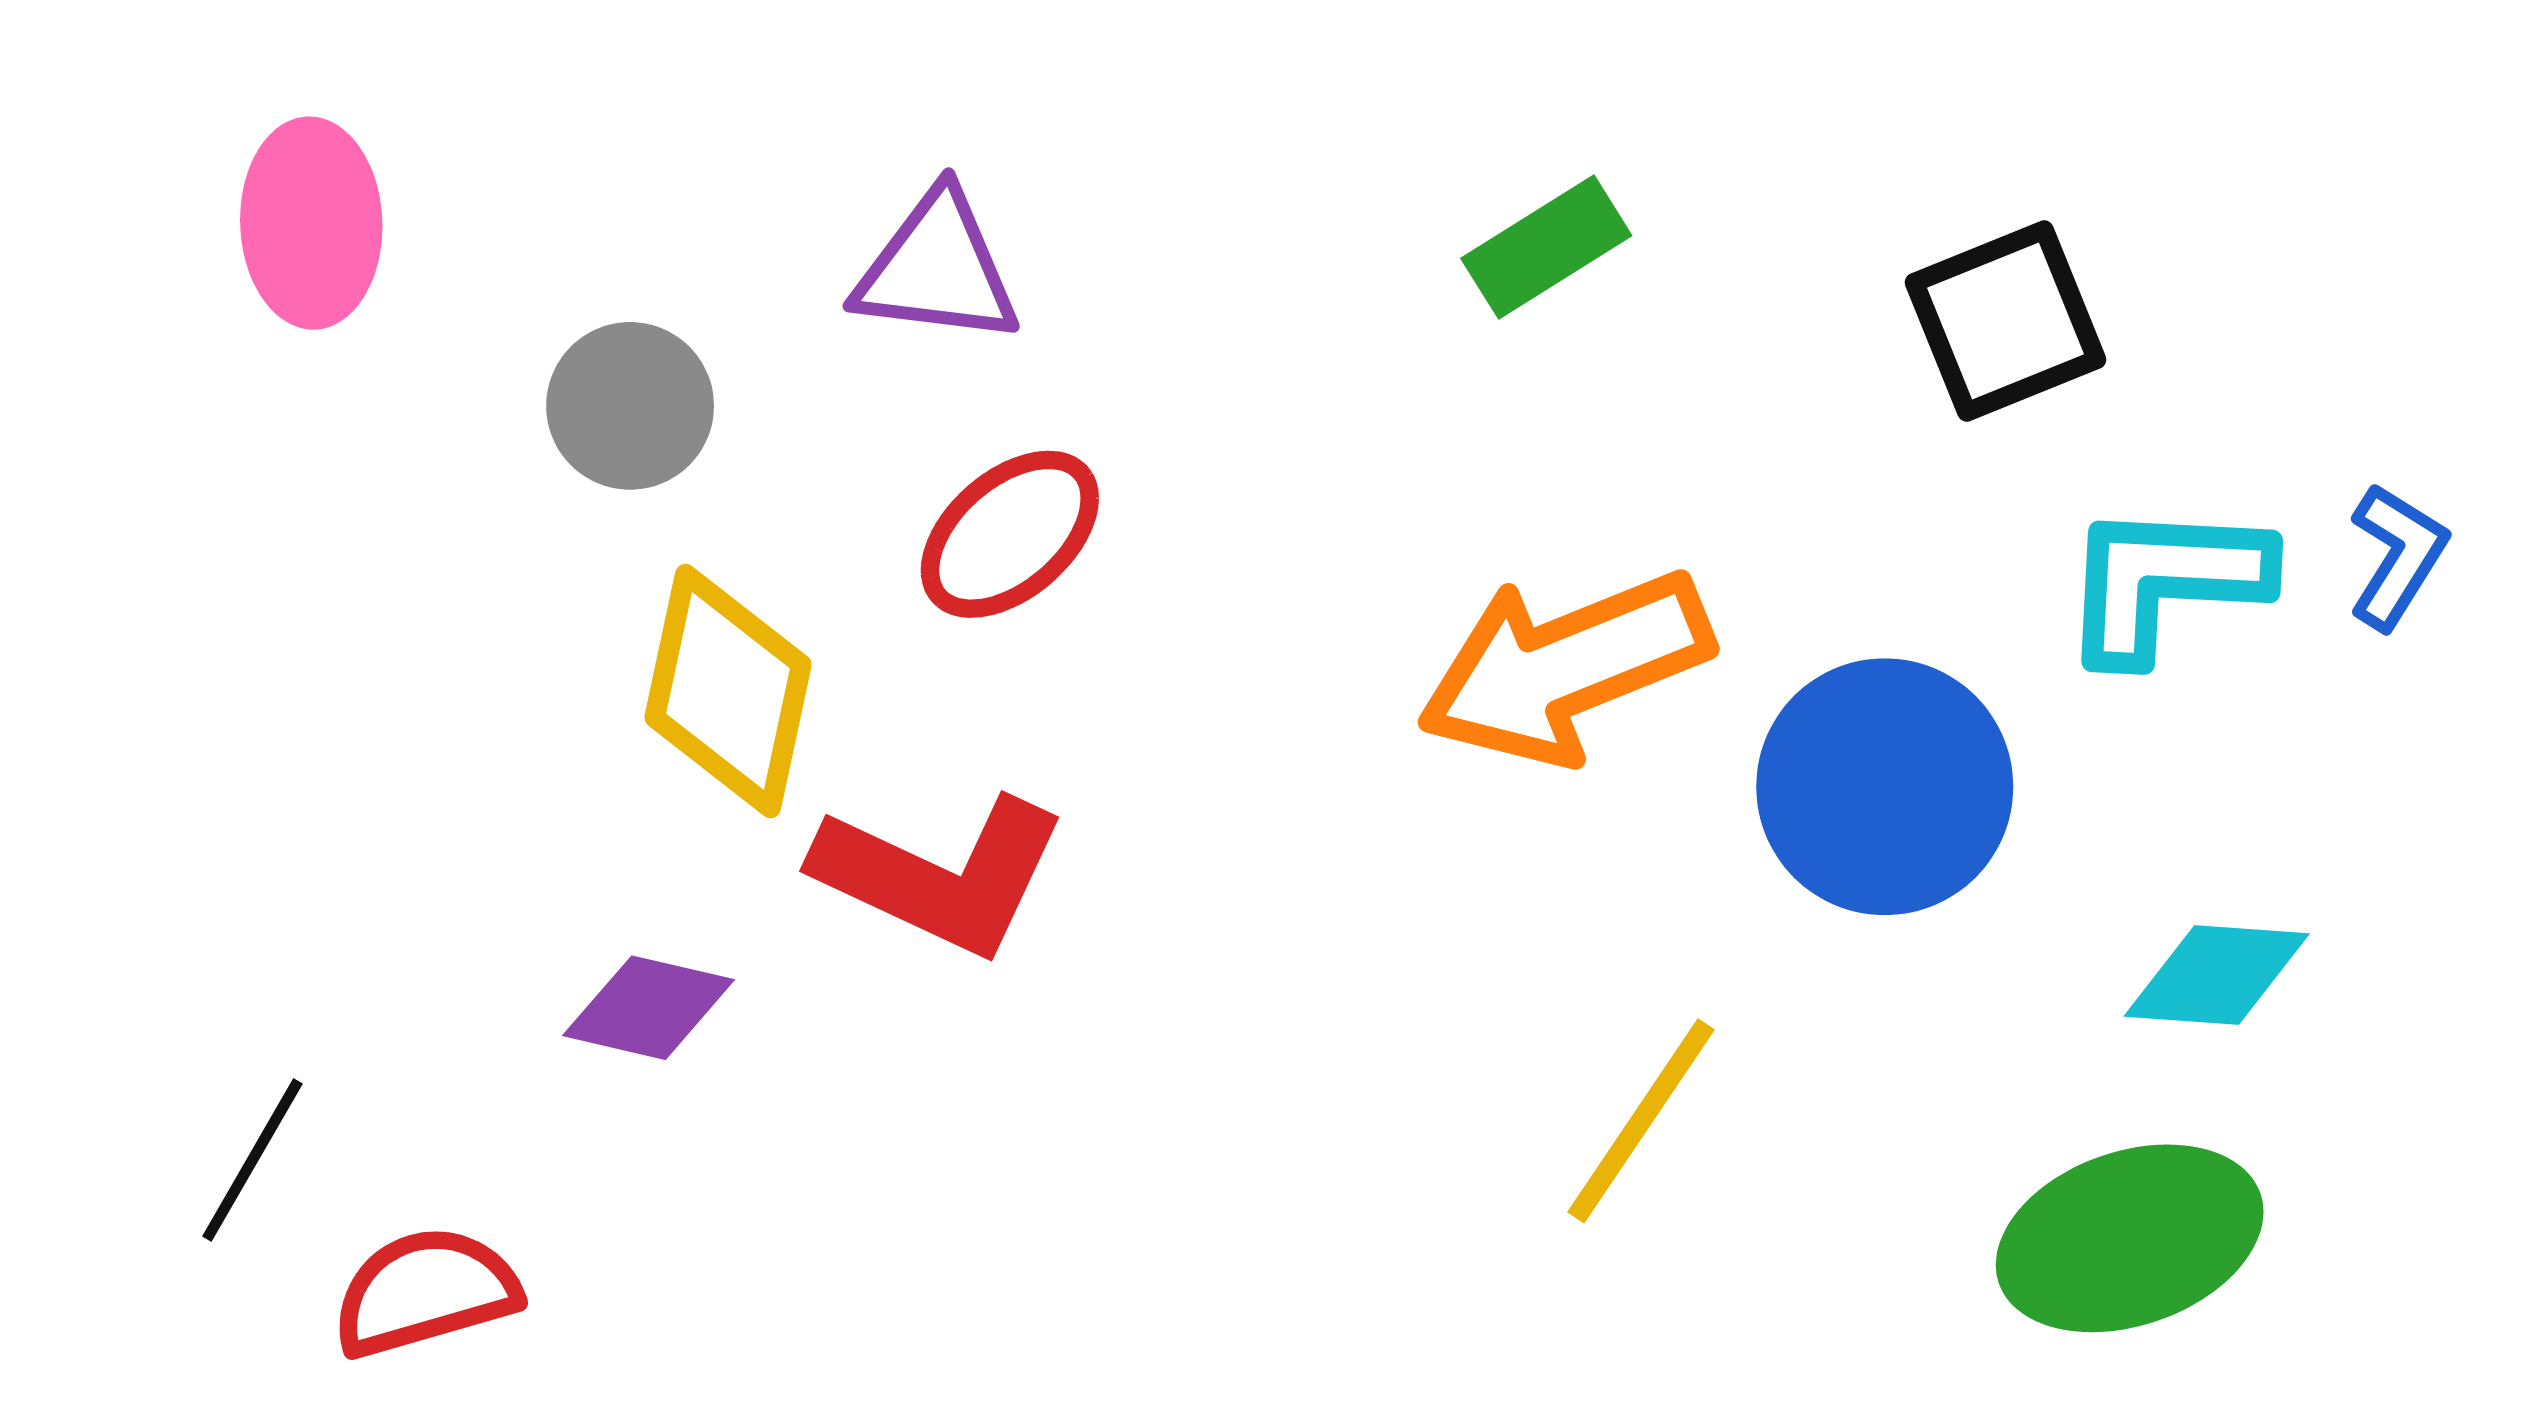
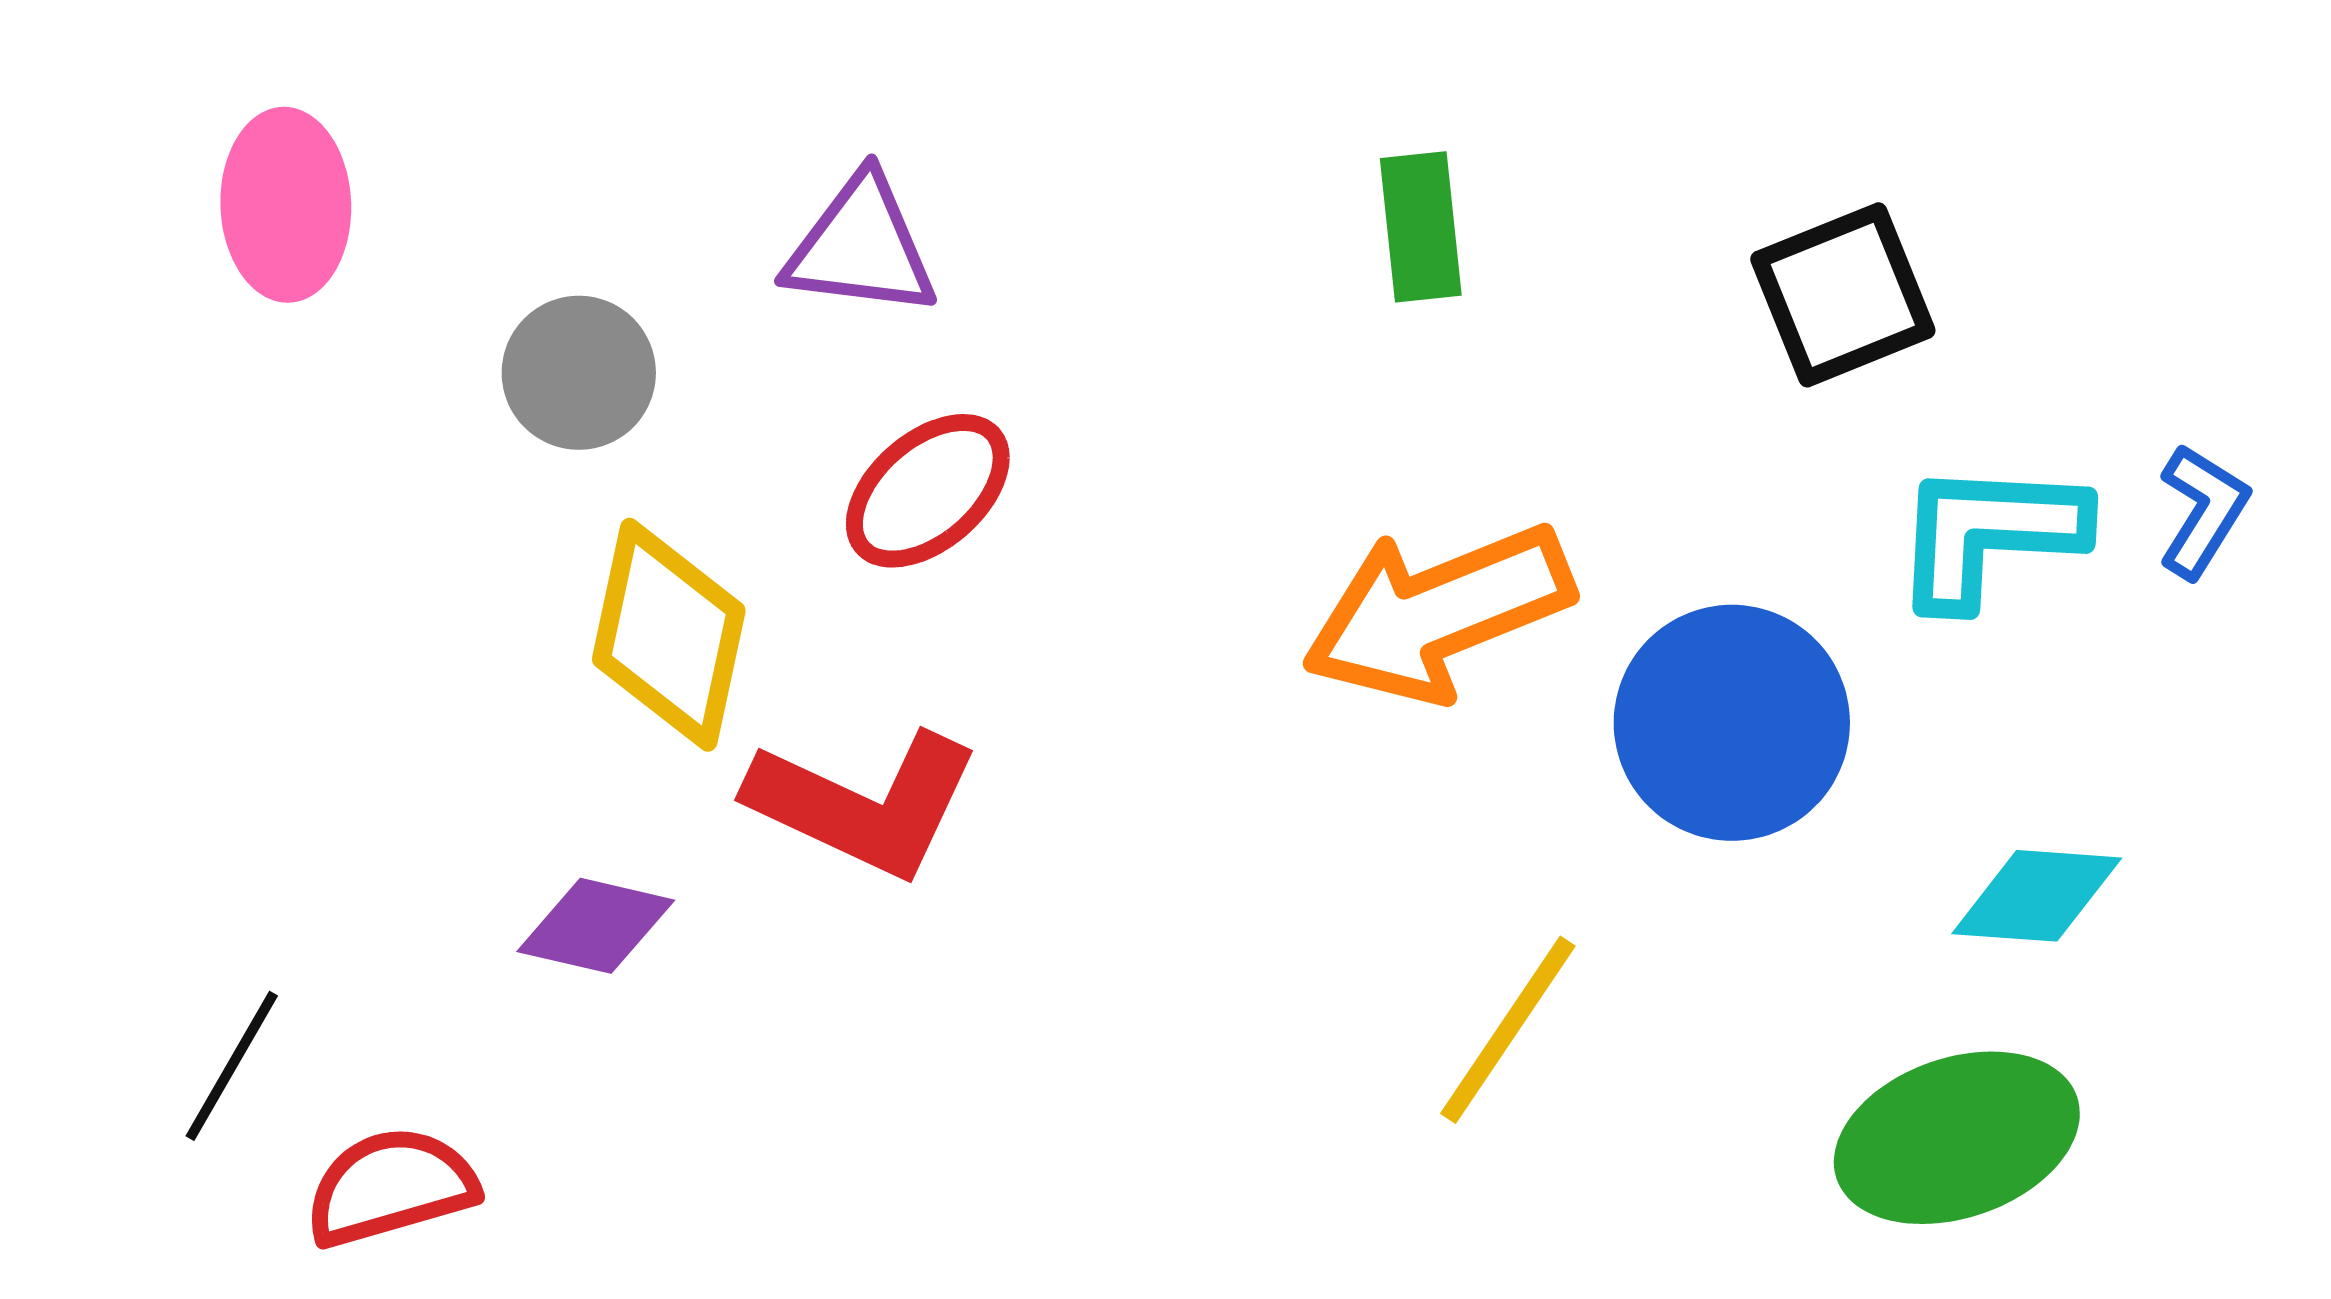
green rectangle: (1546, 247) -> (1421, 227), turned -64

